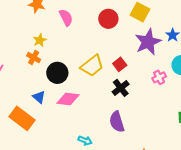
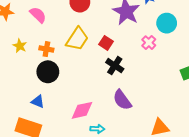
orange cross: (34, 58) -> (46, 49), moved
yellow trapezoid: (92, 66) -> (77, 39), moved
pink diamond: (68, 99) -> (82, 110), moved

